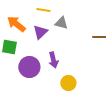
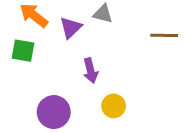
purple circle: (29, 67) -> (54, 112), moved

